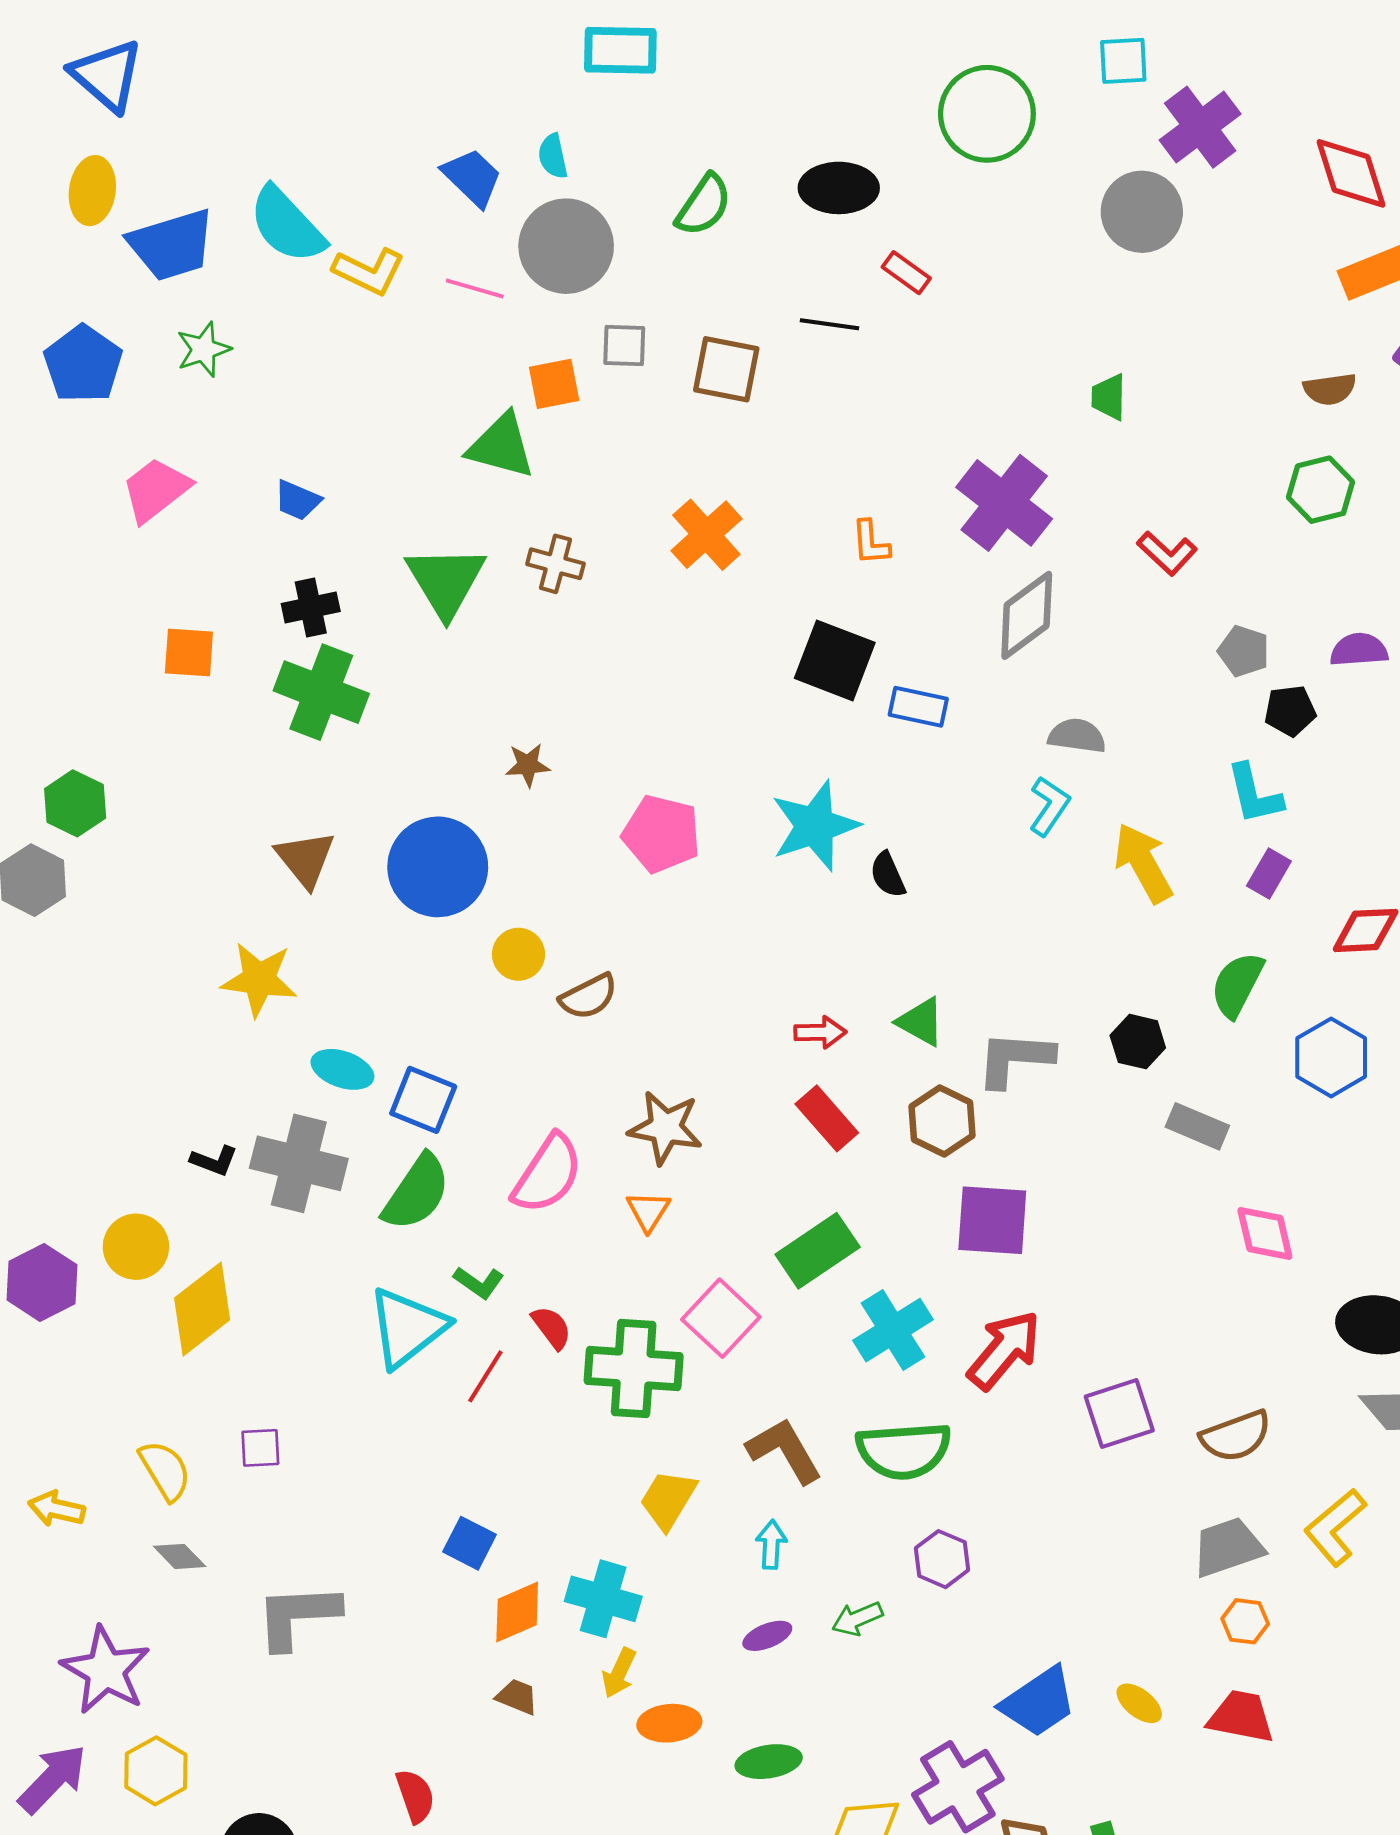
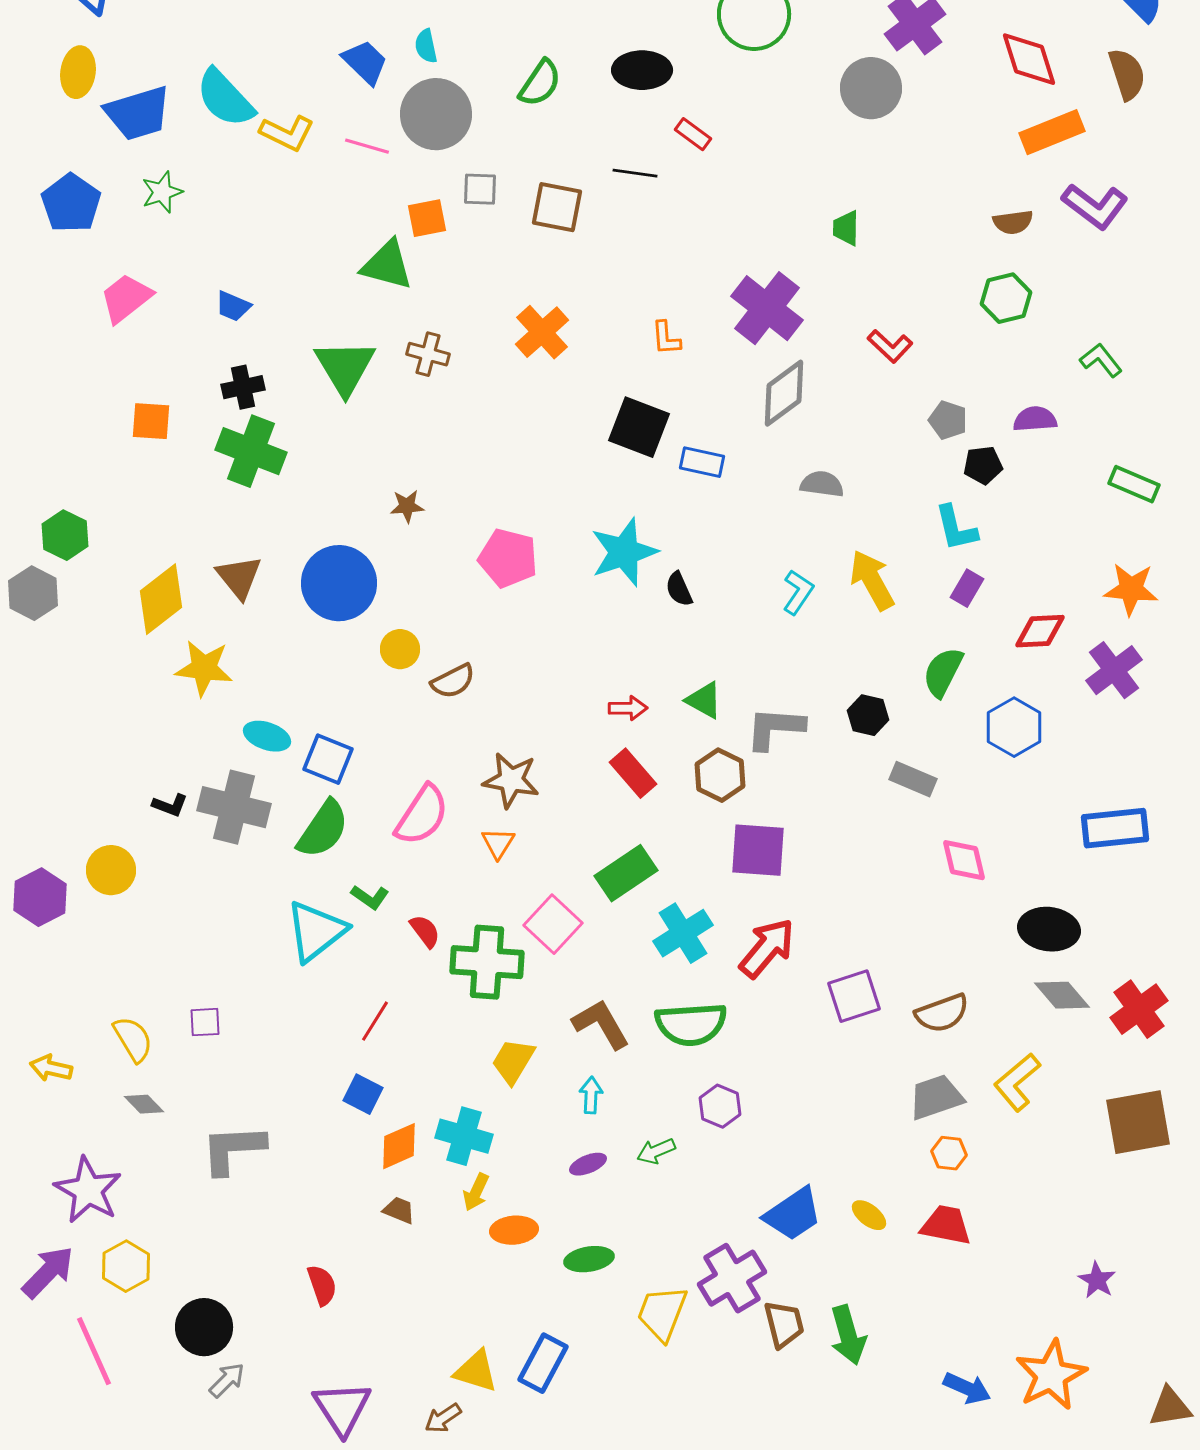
cyan L-shape: (1049, 806) -> (798, 592), moved
yellow diamond: (202, 1309) -> (161, 599), moved
red line: (485, 1376) -> (375, 1021), moved

